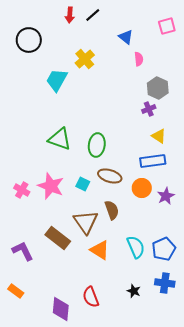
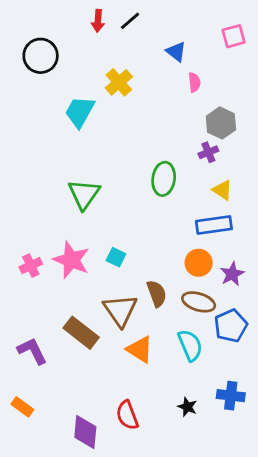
green triangle: (60, 139) -> (84, 194), turned 45
green ellipse: (97, 145) -> (164, 179), moved
brown ellipse: (110, 176) -> (199, 302), moved
pink cross: (22, 190) -> (31, 266), turned 35
blue pentagon: (164, 249) -> (231, 326), moved

